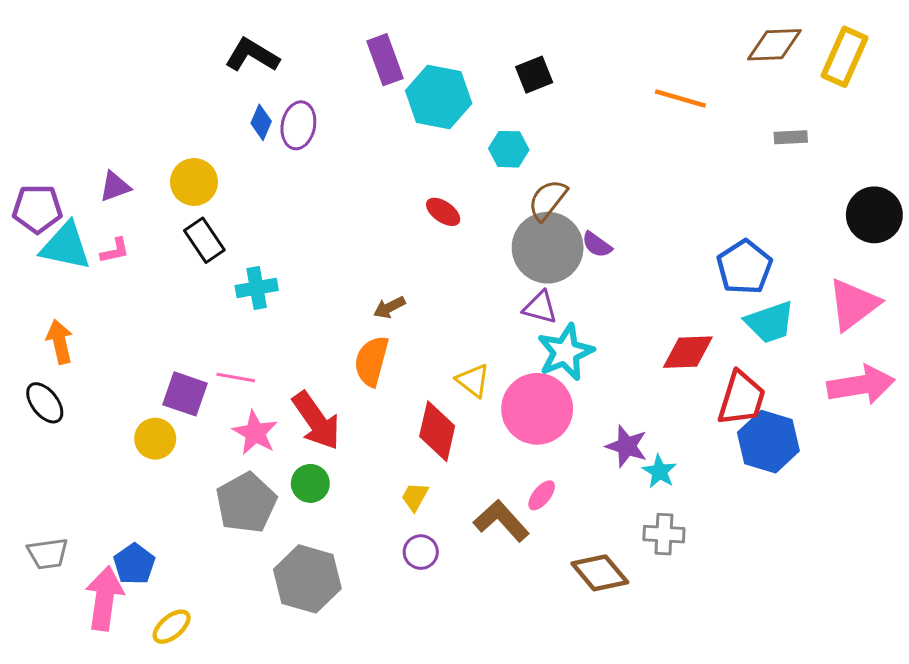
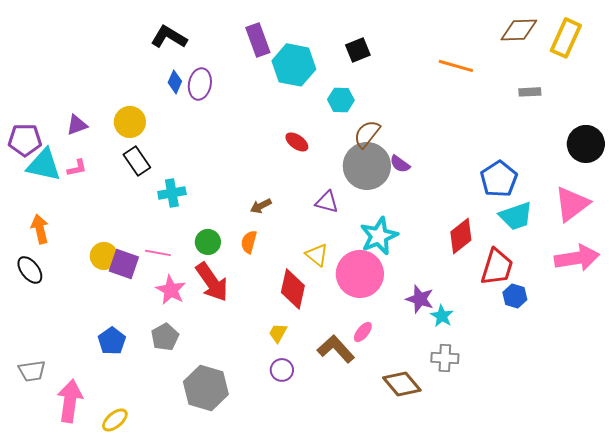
purple triangle: (540, 307) -> (327, 202), moved
red diamond: (688, 352) -> (461, 236), turned -36
orange semicircle: (372, 361) -> (249, 242), size x0.7
yellow circle: (155, 439) -> (104, 256), moved
blue hexagon: (768, 442) -> (515, 296), size x0.6
green circle: (310, 483) -> (208, 242), moved
gray pentagon: (246, 503) -> (165, 337), size x0.7
blue pentagon: (134, 564) -> (112, 341), moved

